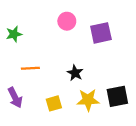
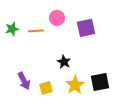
orange line: (30, 68) -> (36, 31), moved
purple arrow: (15, 98) -> (24, 81), moved
yellow star: (88, 100) -> (75, 85), turned -30

